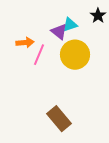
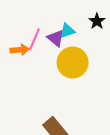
pink line: (39, 55) -> (34, 39), moved

